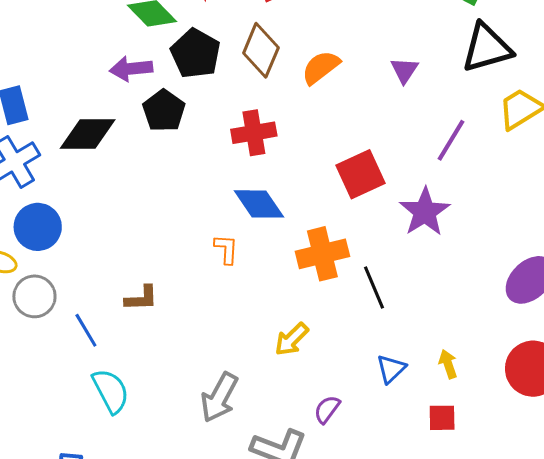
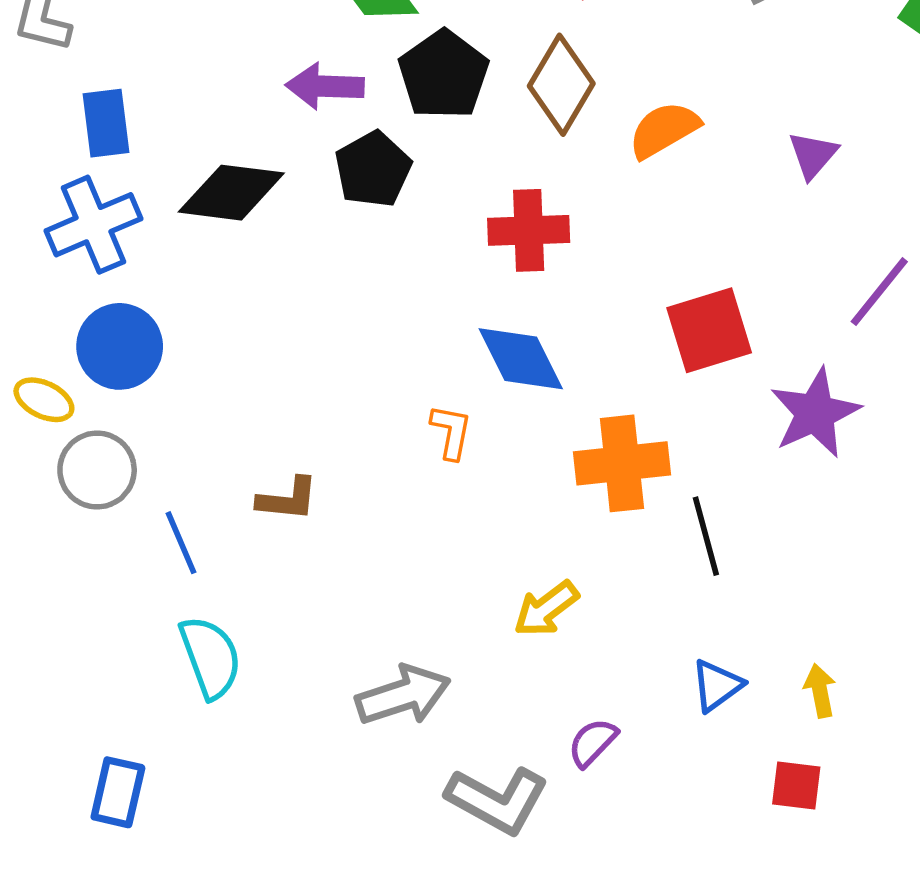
gray arrow: (219, 397) -> (403, 695), turned -144

